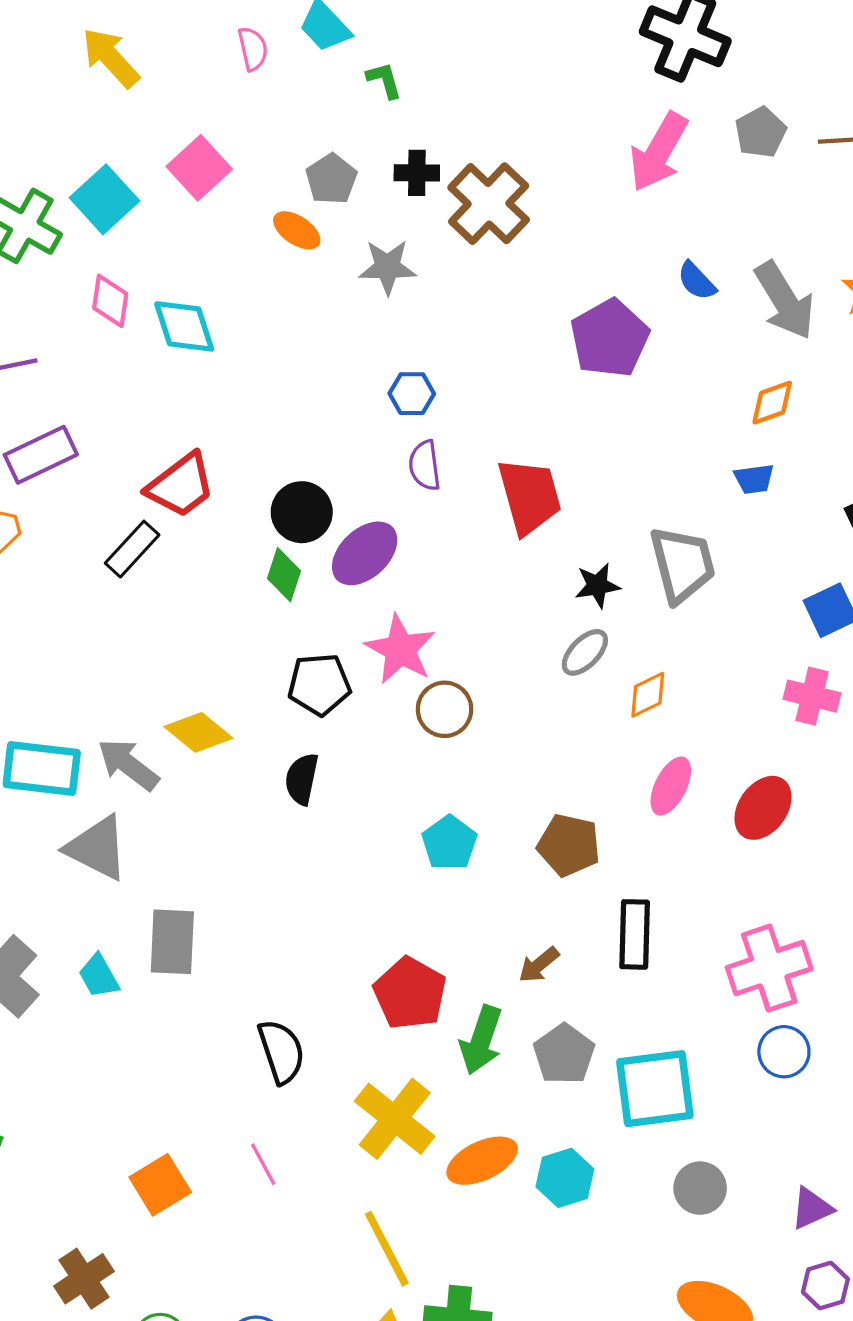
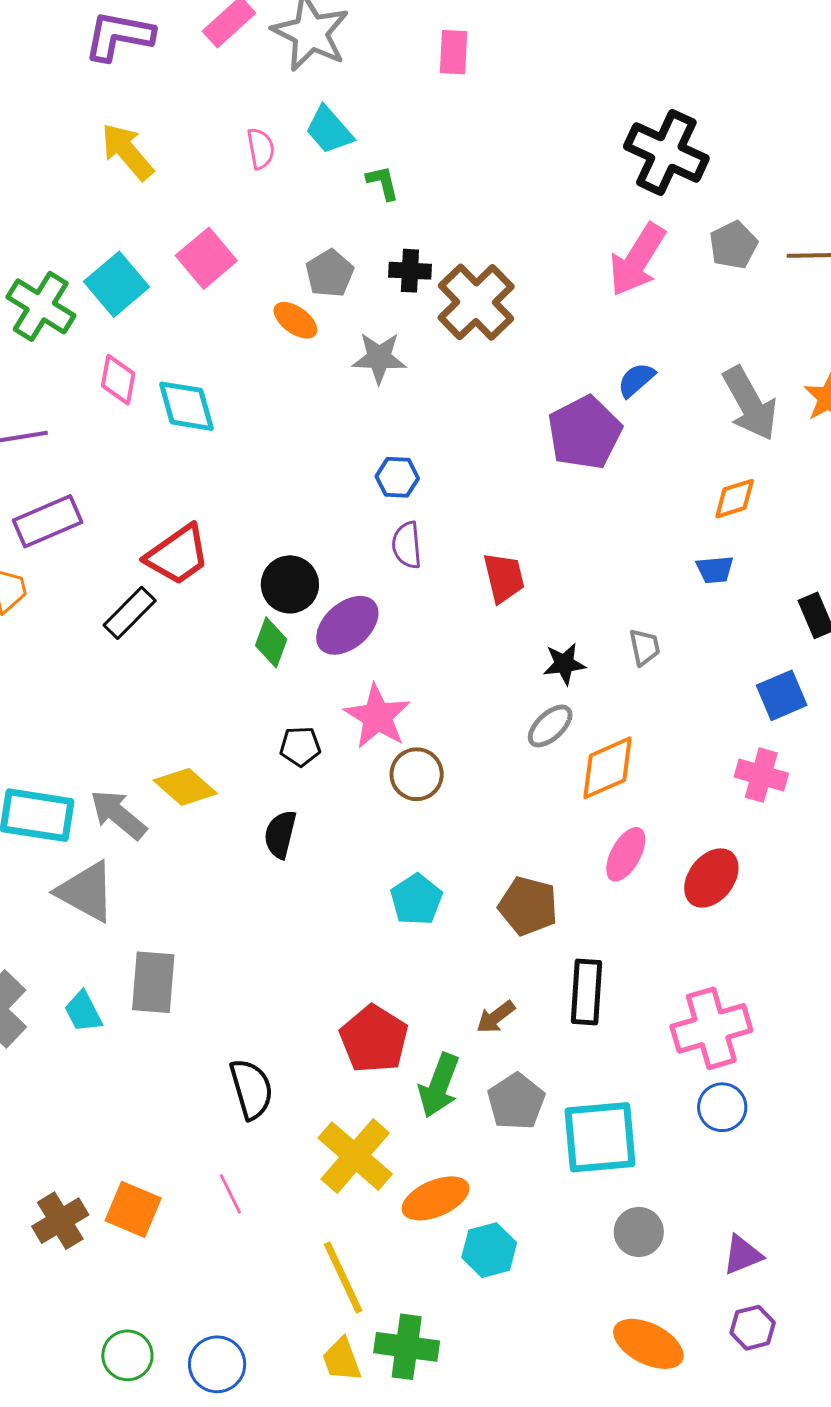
blue semicircle: (697, 281) -> (636, 380), moved, turned 90
red trapezoid: (529, 496) -> (504, 578), size x0.7
gray trapezoid: (682, 564) -> (645, 647), size x0.5
black pentagon: (319, 684) -> (300, 746), size x0.7
orange diamond: (648, 695) -> (607, 768), size x1.5
cyan hexagon: (565, 1178) -> (489, 1250), moved
orange square: (160, 1185) -> (133, 1209), turned -38
brown cross: (84, 1279) -> (60, 1221), moved

